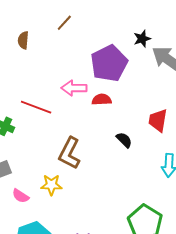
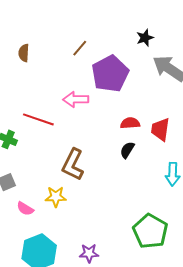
brown line: (64, 23) -> (80, 48), moved
black star: (142, 39) -> (145, 38), moved
red semicircle: (102, 100) -> (130, 123), moved
black semicircle: (124, 140) -> (127, 150), turned -102

